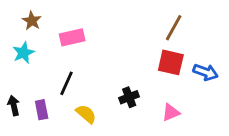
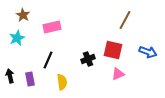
red square: (171, 62) -> (113, 50), moved
black cross: (129, 97) -> (88, 59), moved
pink triangle: (171, 112) -> (118, 74), moved
yellow semicircle: (86, 114) -> (62, 82), turned 42

